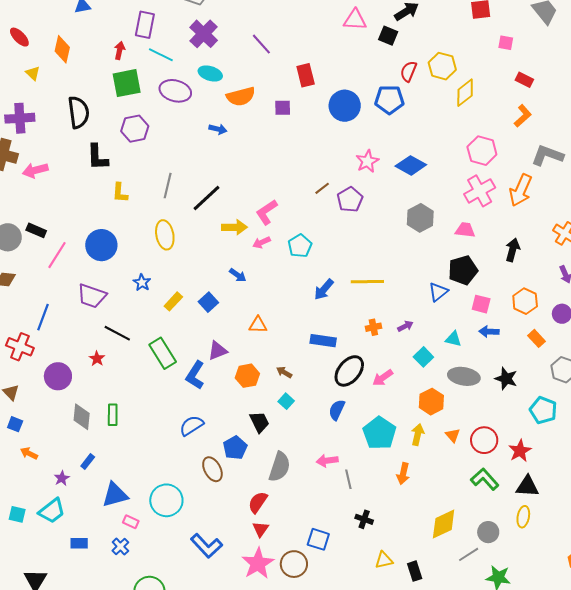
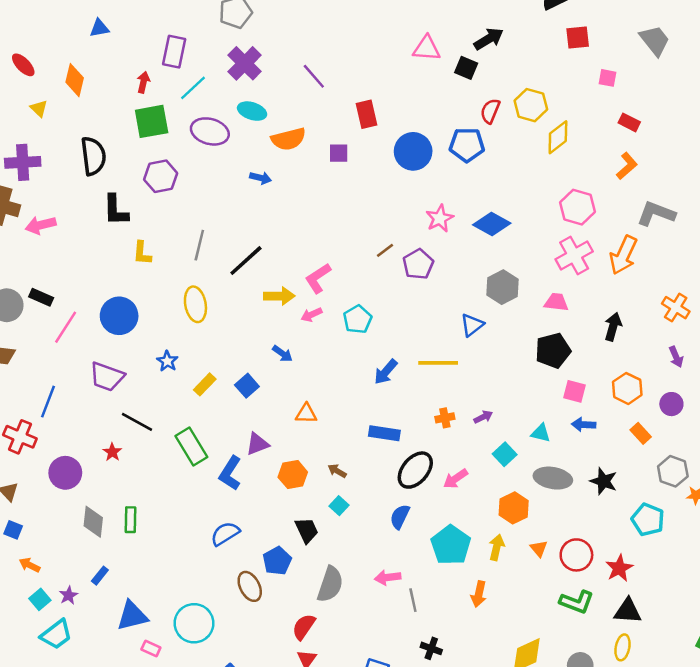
cyan line: (161, 55) -> (193, 88), turned -70
blue triangle: (438, 292) -> (472, 325), moved
green L-shape: (485, 479) -> (577, 602), turned 152
cyan square: (17, 514) -> (40, 599), moved, turned 36

